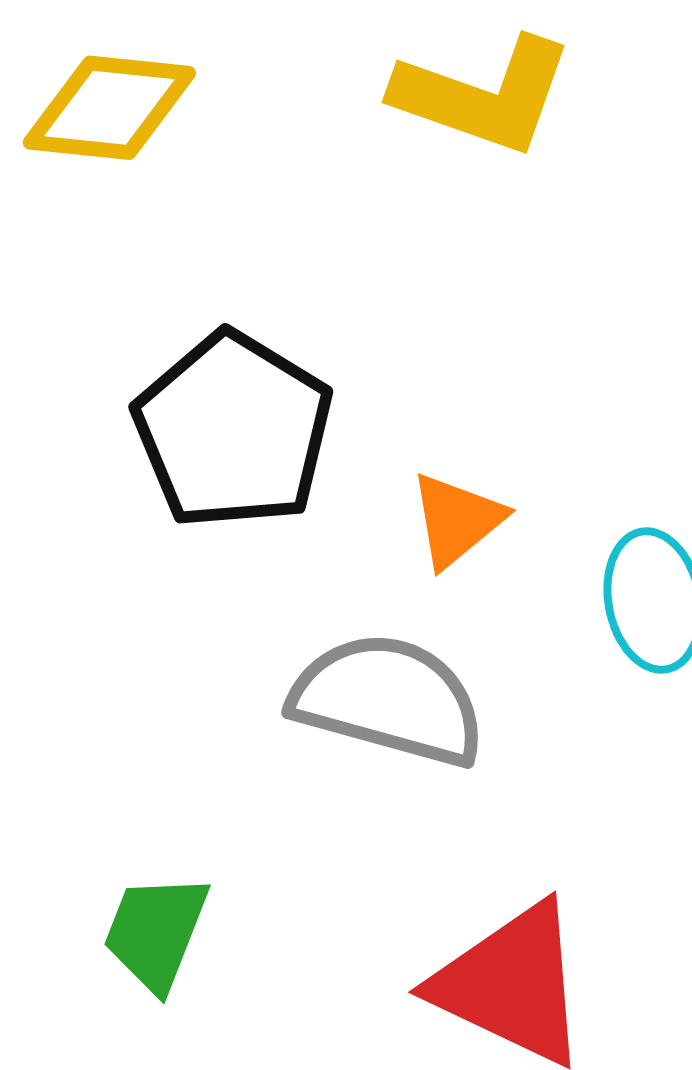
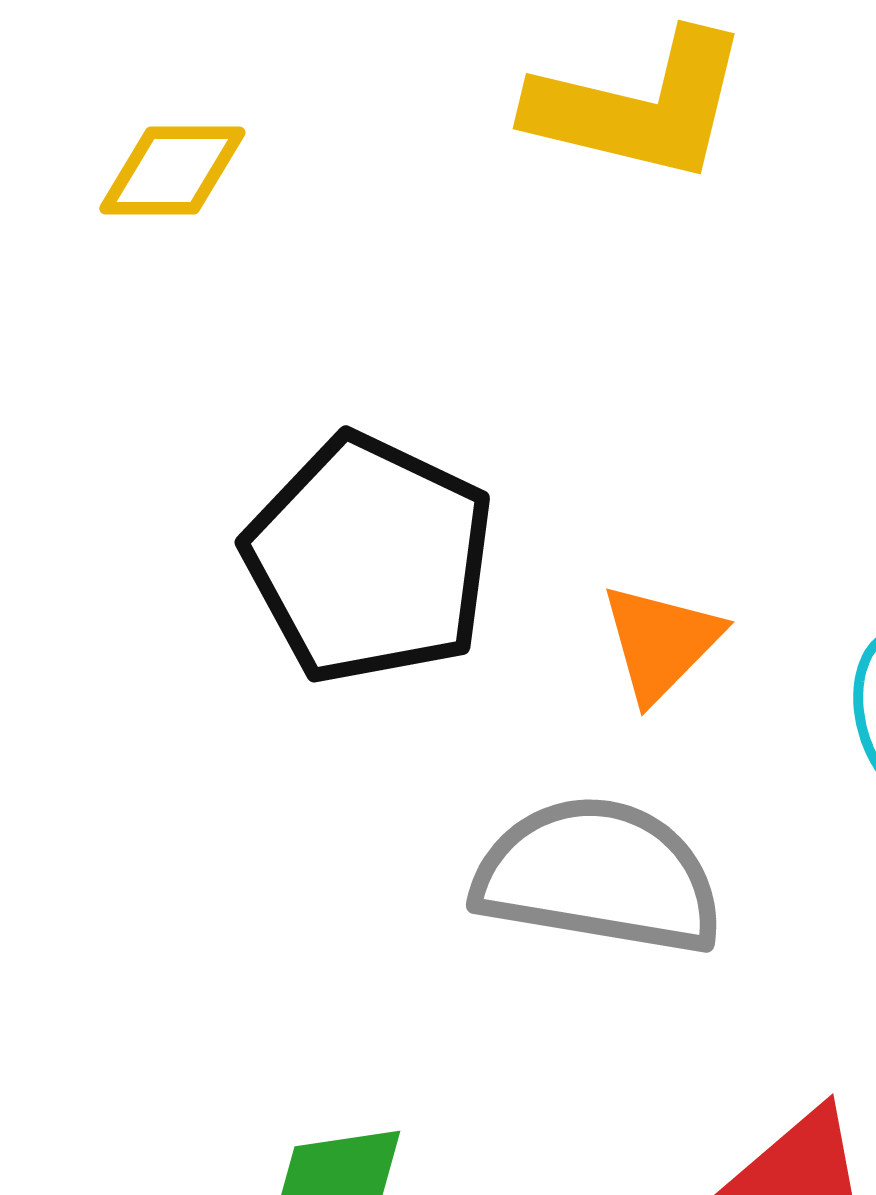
yellow diamond: (109, 108) -> (172, 171), size x0.7

